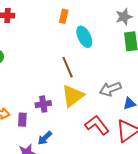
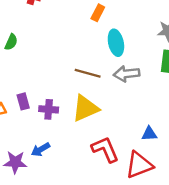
brown line: (68, 67) -> (88, 73), turned -65
gray arrow: (110, 89) -> (127, 74), moved
purple rectangle: (22, 120) -> (23, 101), moved, turned -32

